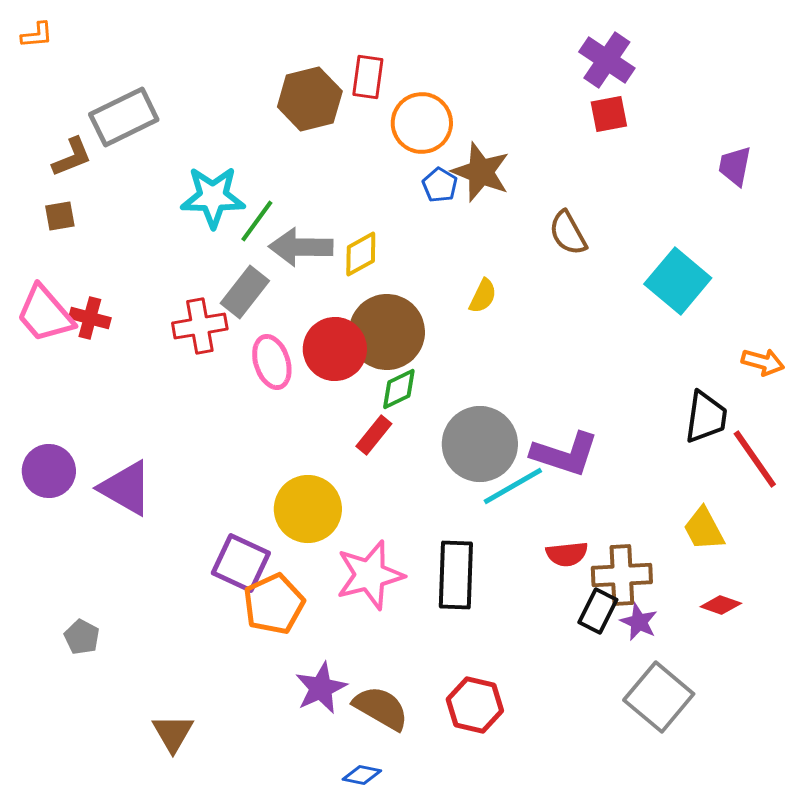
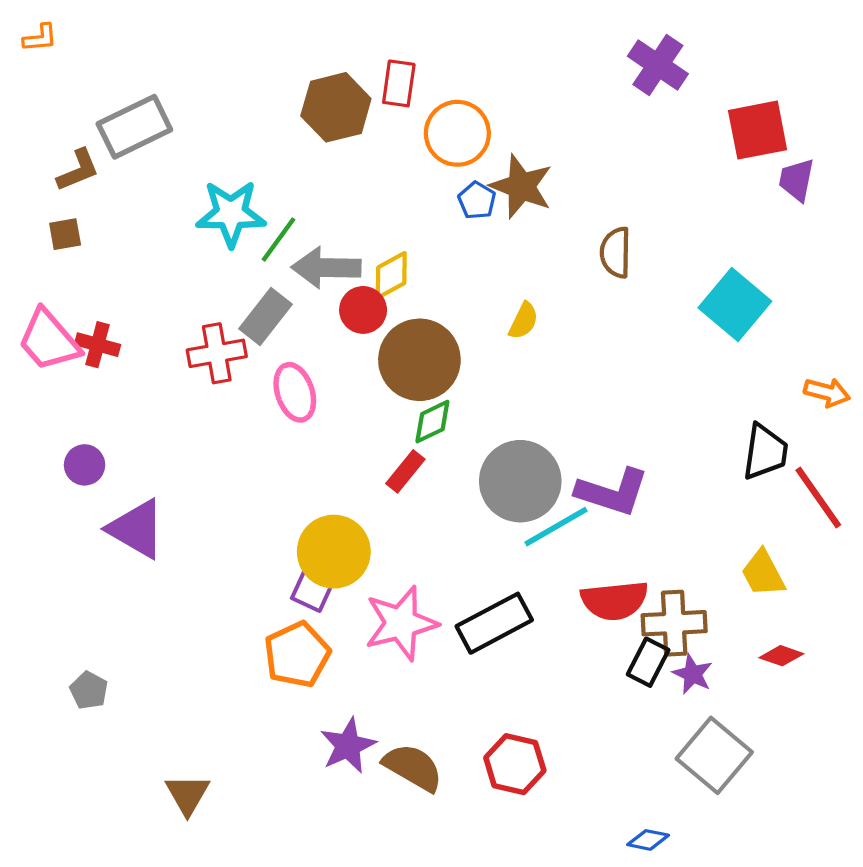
red square: (609, 114) -> (758, 130), moved, size x1.5
brown semicircle: (568, 233) -> (616, 253), turned 30
red circle: (335, 349) -> (363, 310), moved, size x0.7
purple circle: (49, 471) -> (85, 465), moved, size x0.7
red semicircle: (567, 554) -> (615, 600), size x1.5
purple square: (241, 563) -> (312, 591), moved, size x0.7
black rectangle: (456, 575) -> (494, 623), turned 60
blue diamond: (362, 775) -> (648, 840), moved

